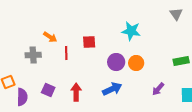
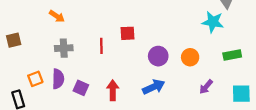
cyan star: (131, 31) -> (213, 22), moved
orange arrow: (50, 37) -> (57, 16), moved
orange circle: (136, 63) -> (190, 57), moved
purple semicircle: (22, 97) -> (58, 79), moved

